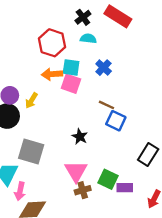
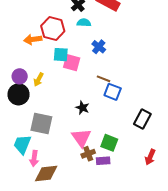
cyan square: (71, 67) -> (61, 55), moved
orange arrow: (52, 74) -> (33, 39), moved
purple rectangle: (125, 188) -> (103, 161), moved

